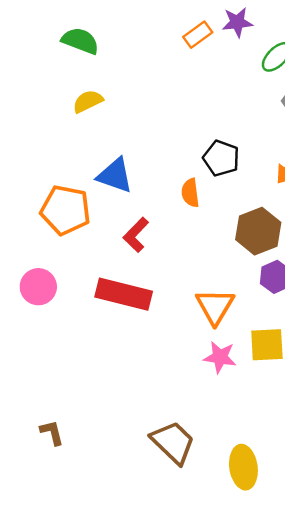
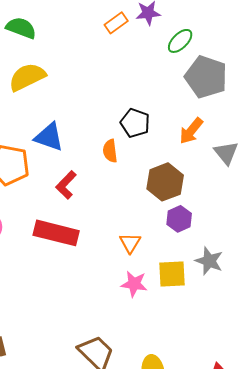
yellow semicircle: (88, 101) -> (27, 77), size x1.5
orange triangle: (215, 306) -> (130, 243), size x0.7

